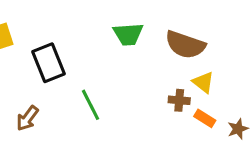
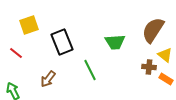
green trapezoid: (128, 34) -> (115, 42), moved
brown semicircle: (185, 45) -> (153, 30), turned 104

